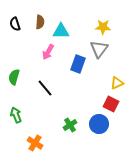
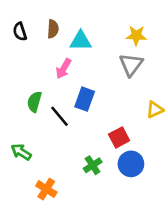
blue rectangle: (78, 64) -> (85, 99), moved
green semicircle: (14, 77) -> (34, 102), moved
red square: (111, 104) -> (119, 137), moved, turned 35
green arrow: (16, 115) -> (21, 152), turned -35

